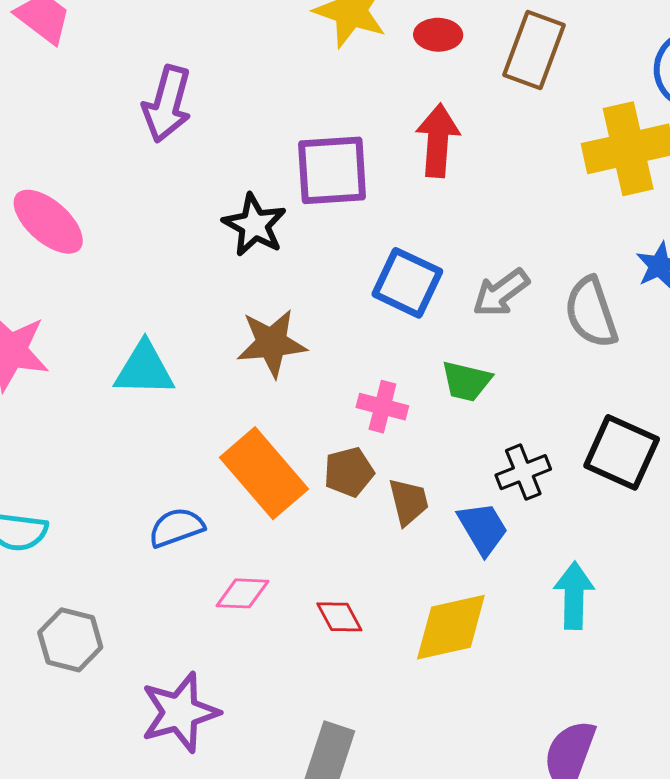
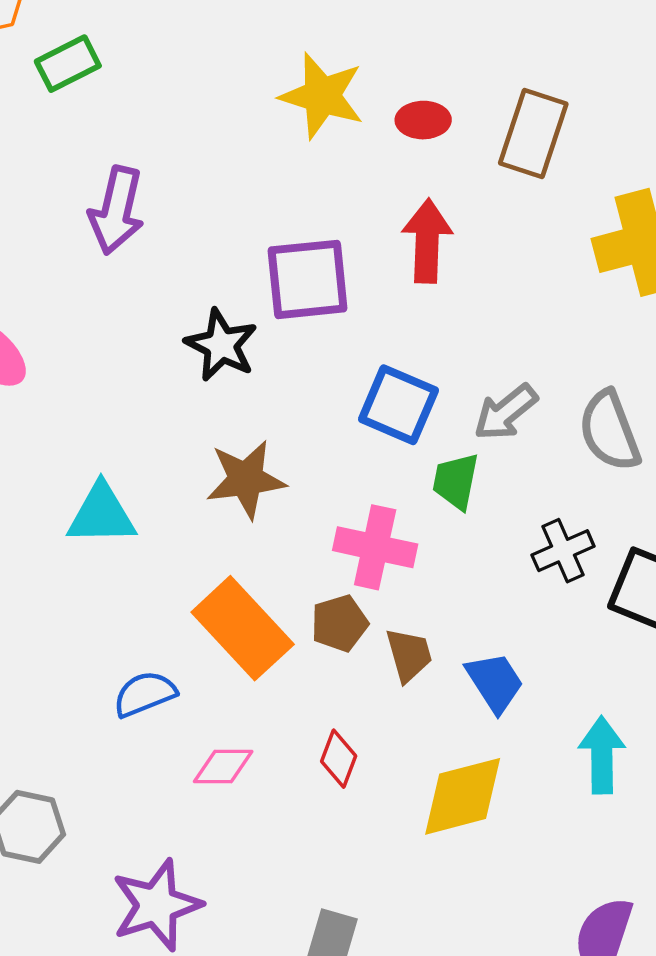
green trapezoid: (466, 381) -> (456, 481), moved, turned 90
pink cross: (382, 407) -> (375, 547), size x1.4
black cross: (523, 472) -> (563, 551), moved
red diamond: (339, 617) -> (339, 759), moved, turned 51

